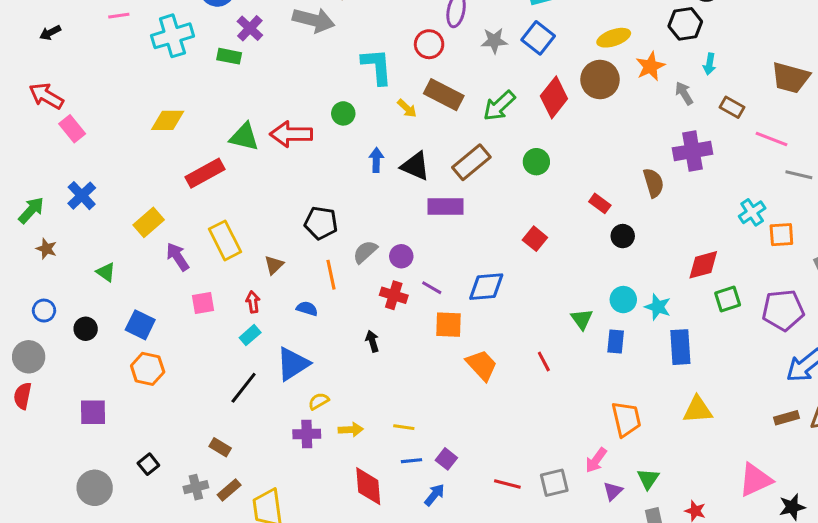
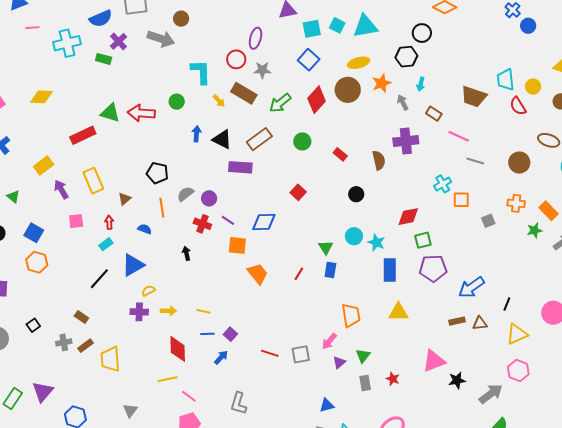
gray star: (494, 41) -> (262, 70), moved
yellow diamond: (168, 120) -> (41, 97), moved
red rectangle: (600, 203) -> (340, 154), moved
purple pentagon: (783, 310) -> (433, 268), moved
blue rectangle: (616, 342) -> (330, 270), moved
red line: (544, 361) -> (299, 274), turned 56

